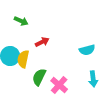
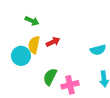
yellow semicircle: (23, 59) -> (34, 45), moved
pink cross: (59, 85) -> (70, 85), turned 36

